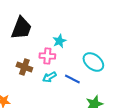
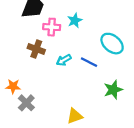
pink cross: (47, 56) -> (52, 27), moved

